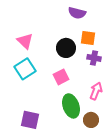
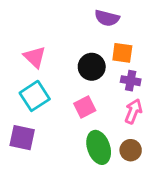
pink arrow: (96, 91) -> (133, 111), moved
purple square: (30, 120) -> (22, 138), moved
brown circle: (91, 120) -> (131, 150), moved

